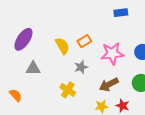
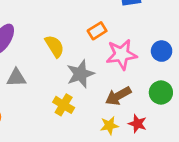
orange rectangle: (84, 41) -> (97, 31), moved
gray star: (81, 67) -> (80, 74), size x1.5

